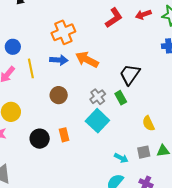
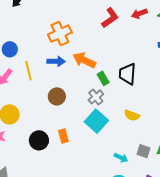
black trapezoid: (130, 74) -> (127, 74), turned -30
green rectangle: (121, 98) -> (103, 78), moved
yellow semicircle: (148, 123) -> (132, 115), moved, turned -42
gray square: (144, 152) -> (143, 151), turned 32

